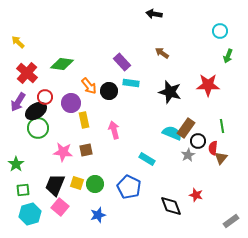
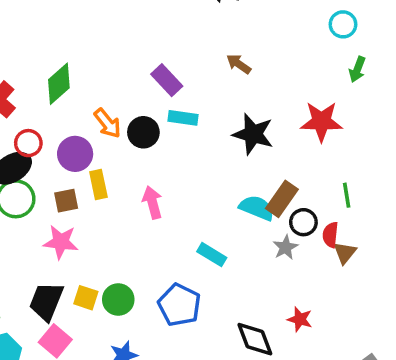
green diamond: (62, 64) -> (59, 84), turned -50
brown square: (86, 150) -> (66, 201), moved

